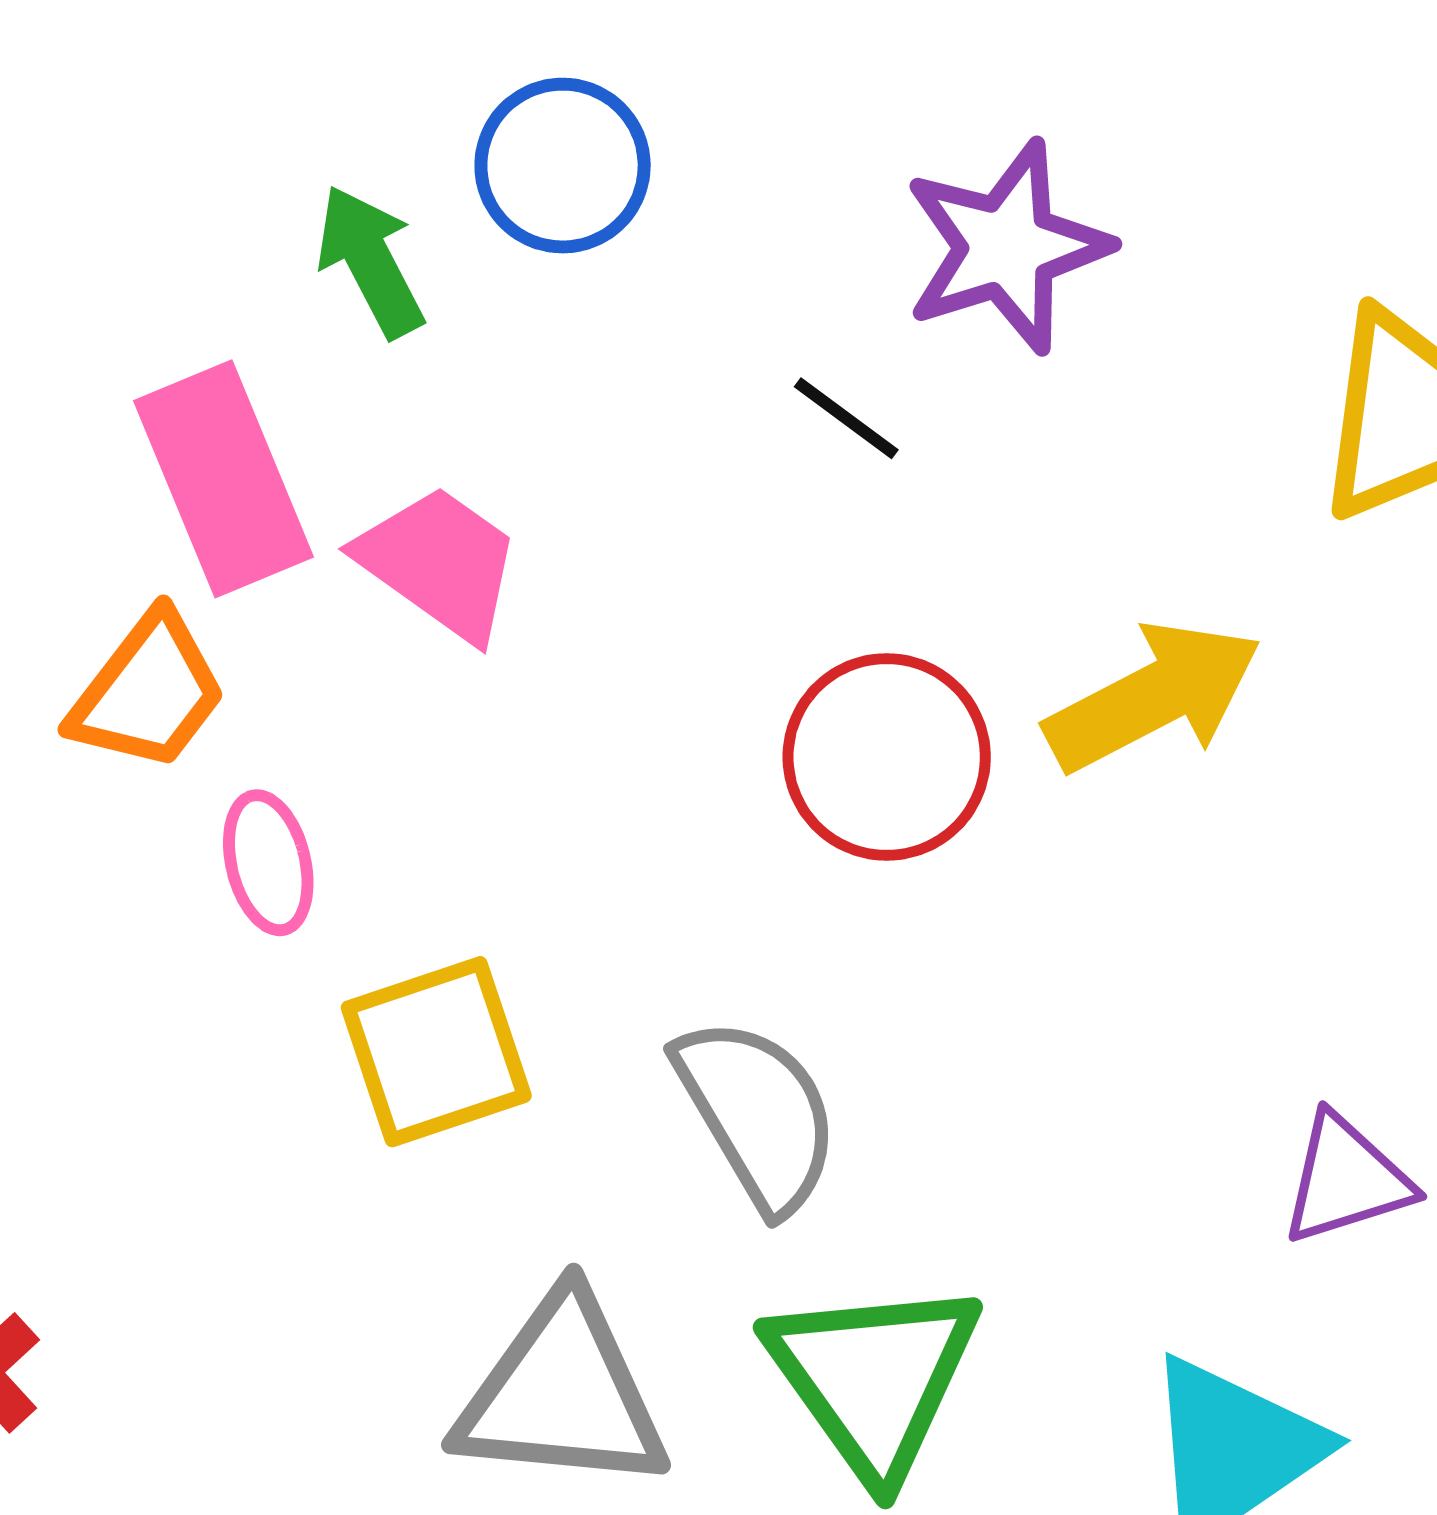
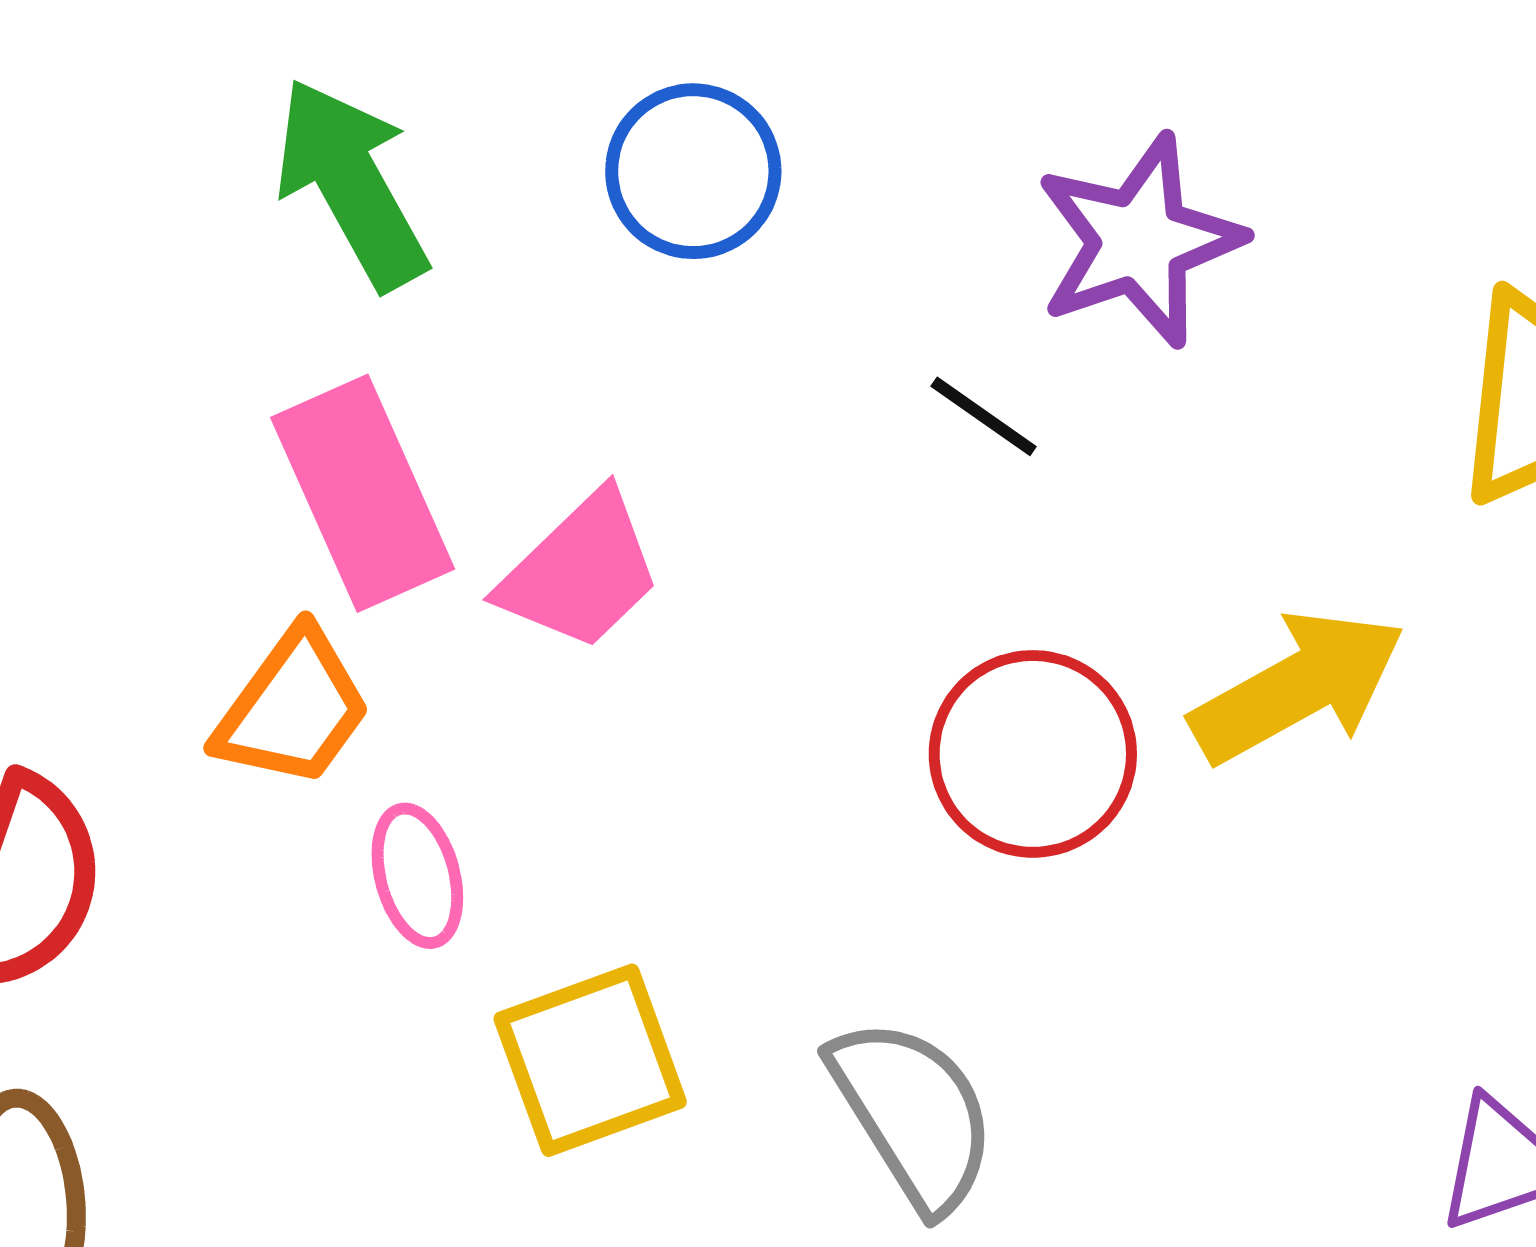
green arrow: (370, 261) -> (351, 184), moved, size x1.4
pink trapezoid: (439, 563) -> (581, 571), turned 102

